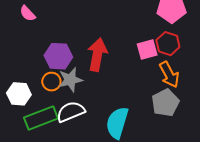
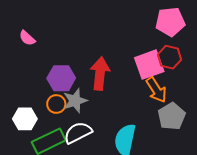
pink square: (147, 49) -> (149, 65), size x1.4
orange arrow: (169, 75) -> (156, 90), moved

